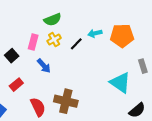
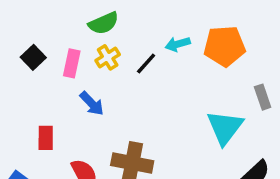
black square: (12, 56) -> (33, 57), moved
cyan triangle: (120, 83) -> (225, 127), turned 35
red rectangle: (16, 85) -> (46, 138), turned -48

